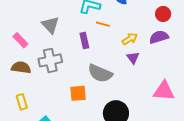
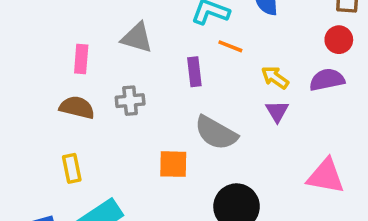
gray triangle: (50, 25) -> (137, 38), turned -36
yellow arrow: (130, 39) -> (275, 77), turned -119
pink rectangle: (20, 40) -> (81, 59), turned 42
gray cross: (50, 60) -> (130, 101), size x0.7

